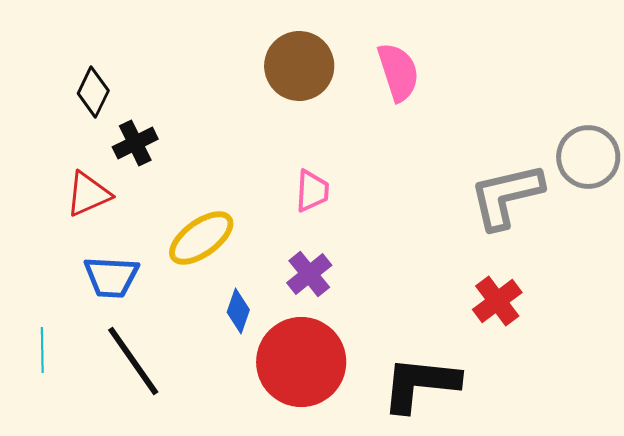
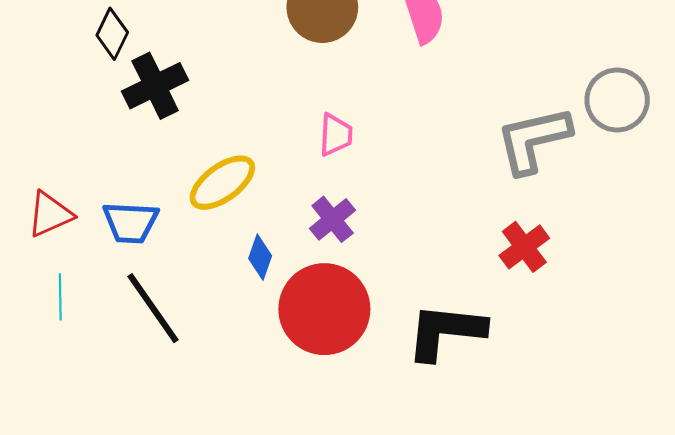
black cross: (135, 143) -> (155, 86), size x1.4
red triangle: (88, 194) -> (50, 214), moved

